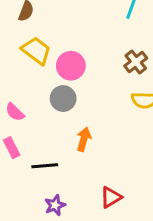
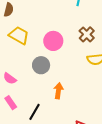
pink circle: (71, 66) -> (53, 41), moved
black line: (45, 166) -> (34, 112), turned -48

